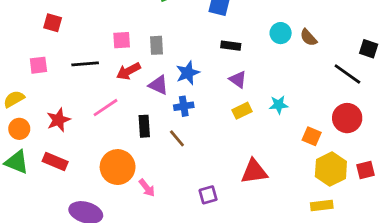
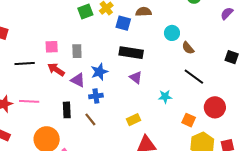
cyan circle: (281, 33) -> (172, 33), moved
black rectangle: (231, 46) -> (131, 53), size x1.6
red arrow: (128, 71) -> (56, 70), turned 60
black line: (347, 74) -> (194, 77), moved
pink line: (105, 108) -> (29, 101), moved, turned 36
yellow rectangle: (242, 111) -> (133, 120), moved

